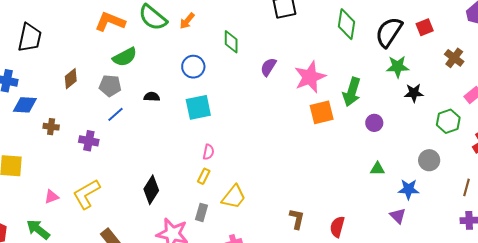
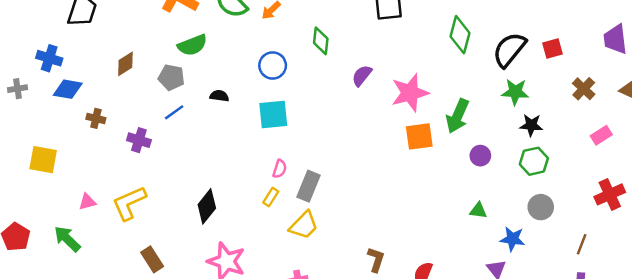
green hexagon: (448, 121) -> (534, 161), moved
gray rectangle: (201, 212) -> (309, 186), moved, size x1.4

